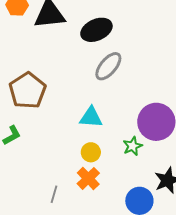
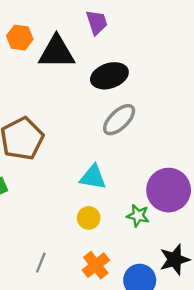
green star: (133, 146) -> (138, 216), turned 30
orange cross: (88, 178) -> (96, 265), moved

